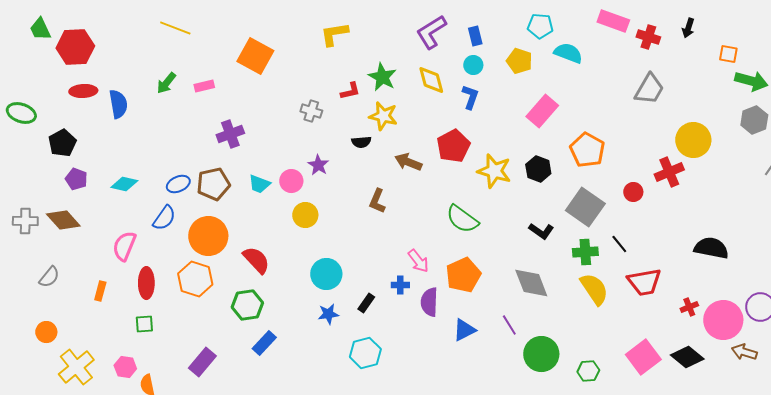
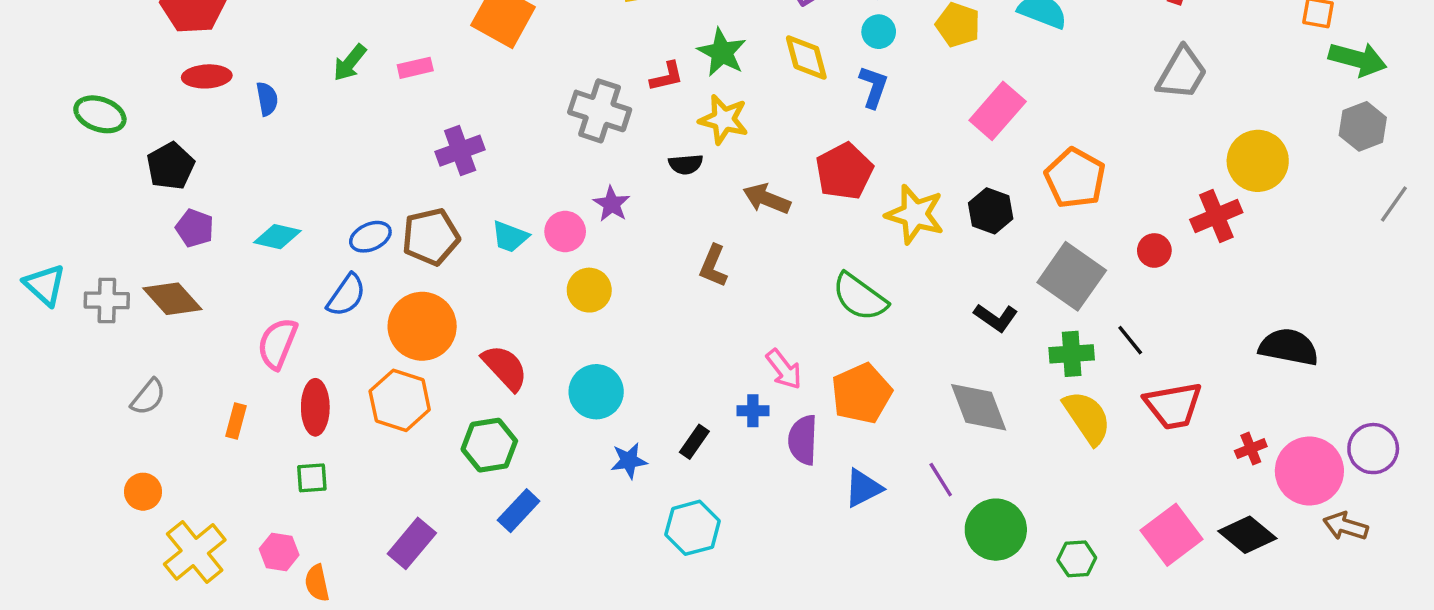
blue semicircle: (118, 104) -> (267, 99), size x0.7
gray cross: (311, 111) -> (600, 111), size x1.6
cyan circle: (326, 274) -> (596, 392), moved

